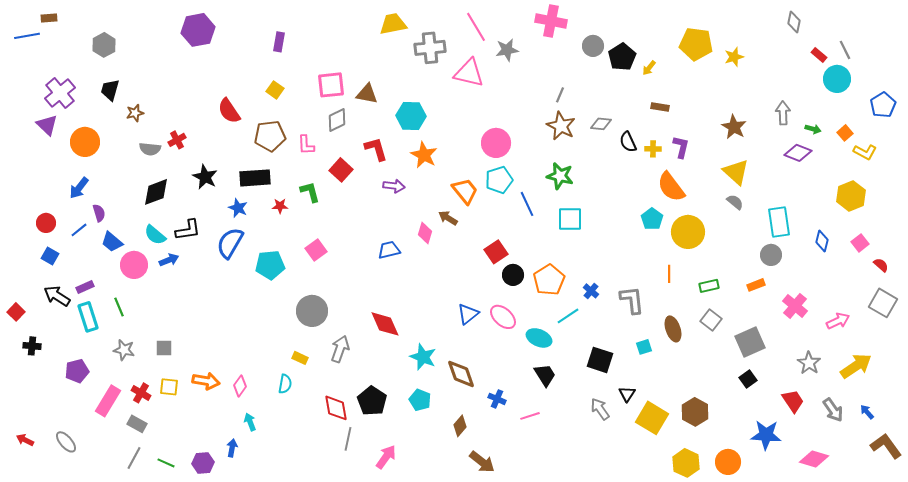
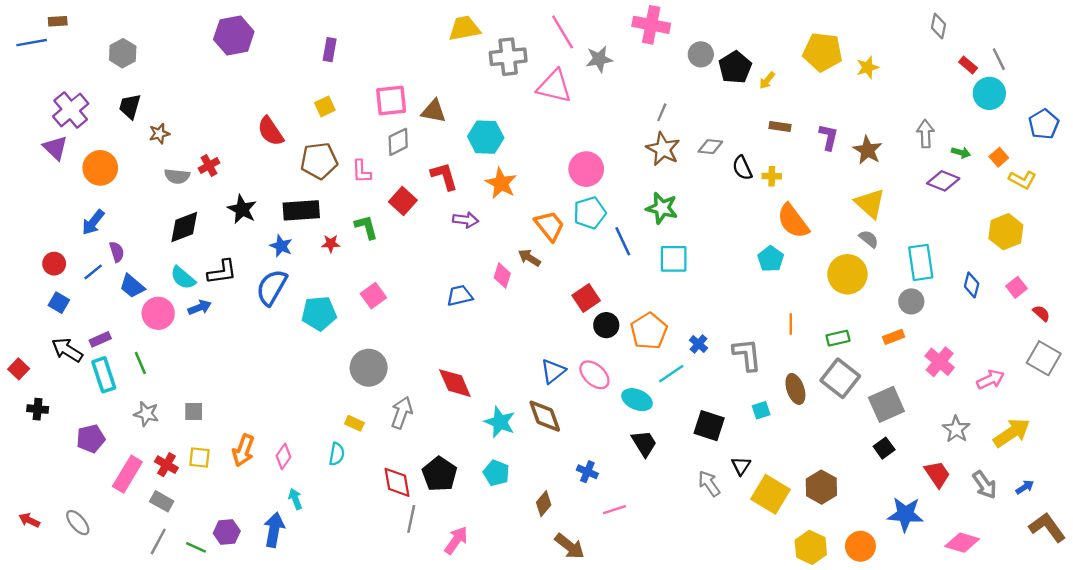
yellow square: (275, 90) -> (325, 106), turned 30
purple L-shape: (681, 147) -> (829, 137), moved
yellow circle: (688, 232) -> (847, 274), moved
gray square: (711, 320) -> (840, 378), size x1.5
brown diamond: (461, 374) -> (545, 416), moved
orange arrow: (206, 381) -> (243, 450), turned 100
blue arrow: (867, 412) -> (1025, 487), turned 98
pink line: (530, 416) -> (615, 510), moved
blue arrow: (232, 448) -> (274, 530), size x1.6
purple hexagon: (203, 463) -> (227, 532), moved

